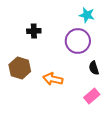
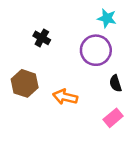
black cross: (34, 31) -> (42, 38), turned 32

